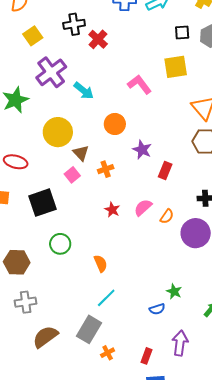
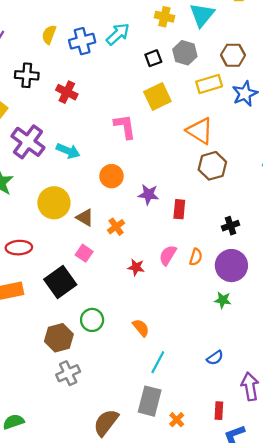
black cross: (74, 24) -> (27, 75), moved, turned 30
pink L-shape: (139, 84) -> (125, 127), turned 45
pink square: (72, 175) -> (84, 253), moved
brown hexagon: (17, 262) -> (59, 338), moved
green star: (174, 291) -> (223, 300), moved
gray cross: (26, 302) -> (68, 373), moved

